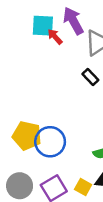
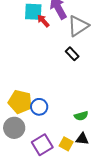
blue circle: (50, 142) -> (39, 107), size x0.7
gray circle: (20, 186) -> (14, 128), moved

